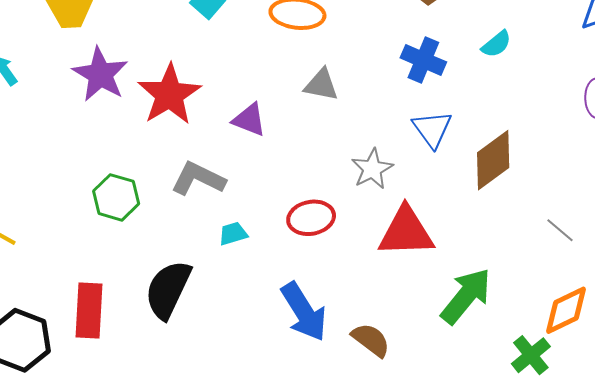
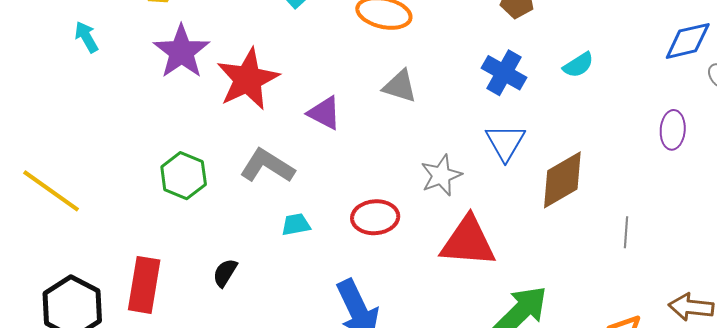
gray line: (560, 230) -> (626, 232), moved, turned 48
black semicircle: (168, 290) -> (225, 273), size x0.5

